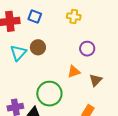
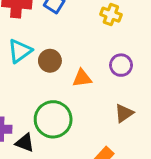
brown circle: (38, 47) -> (50, 61), moved
orange triangle: (74, 72) -> (82, 78), moved

